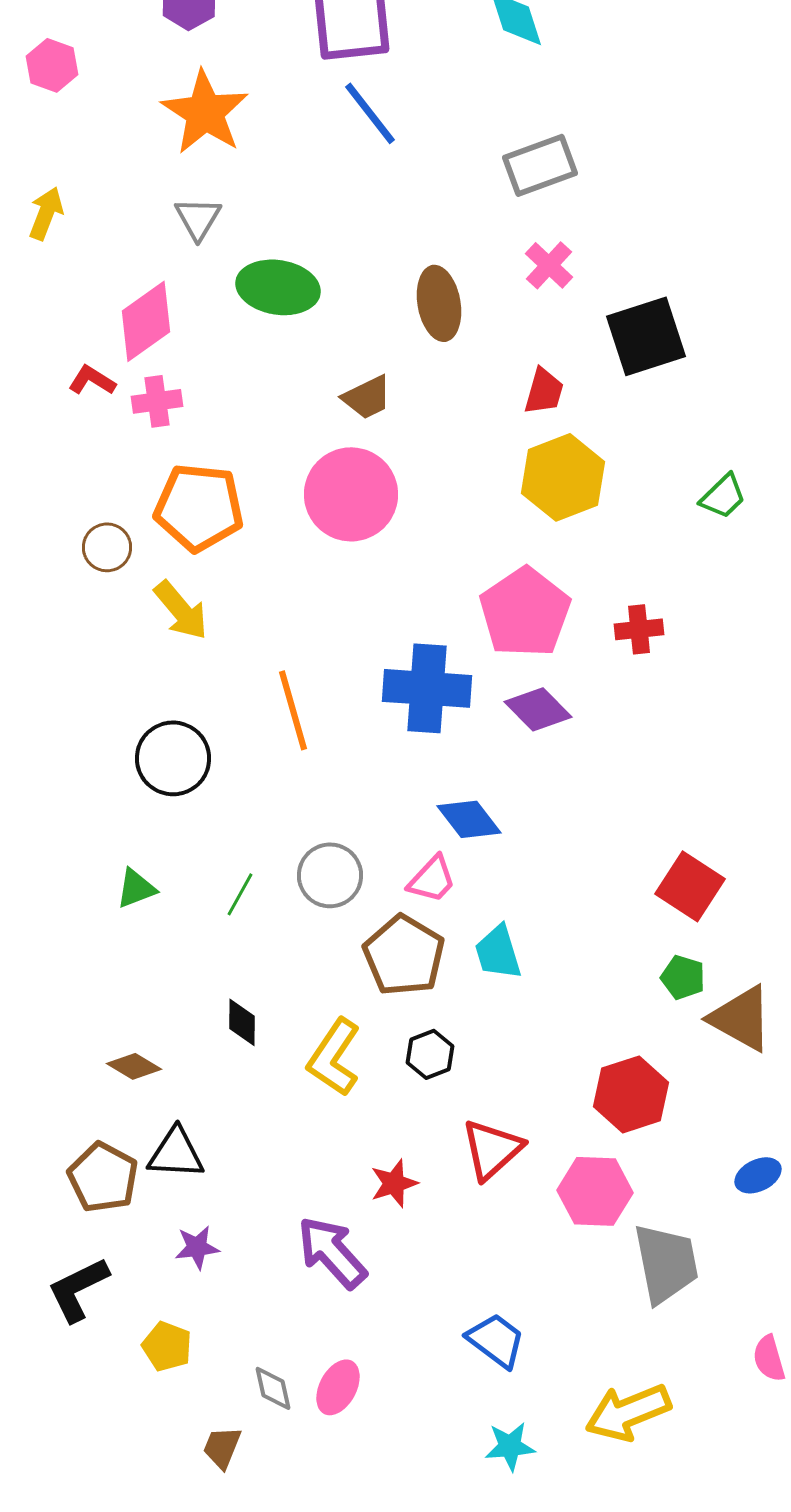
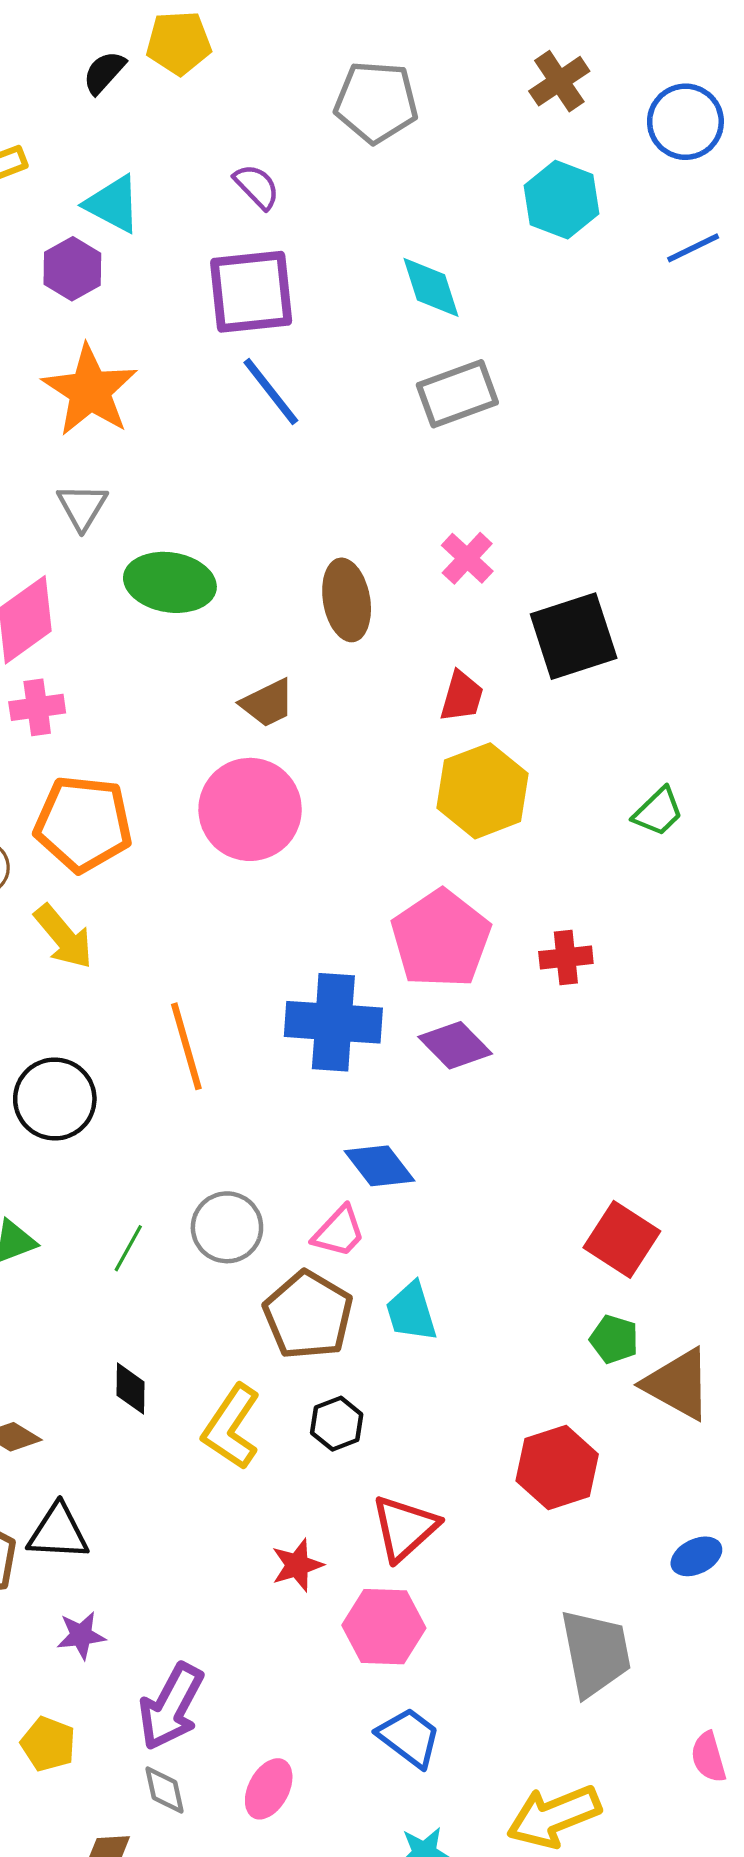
gray rectangle: (540, 165) -> (457, 394), moved
pink hexagon: (595, 1191) -> (384, 1627), moved
purple arrow: (332, 1252) -> (171, 1707), moved, turned -110
pink ellipse: (338, 1387) -> (269, 1789), moved

